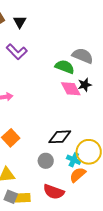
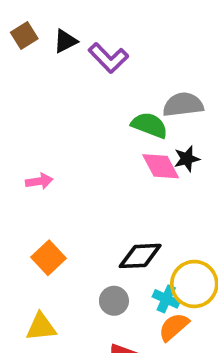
black triangle: (20, 22) -> (65, 41), turned 32
purple L-shape: (17, 52) -> (108, 58), moved
gray semicircle: (83, 56) -> (183, 105), turned -30

